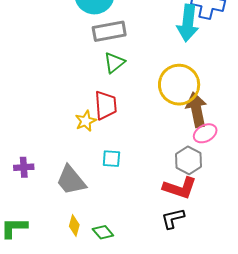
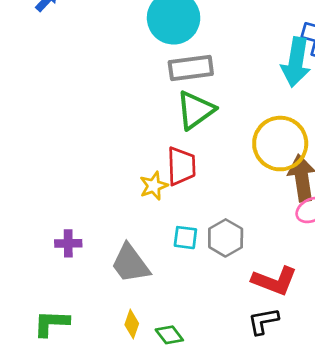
green triangle: (114, 63) -> (195, 110), size x1.4
gray hexagon: (188, 160) -> (226, 238), moved

